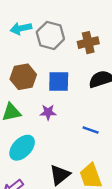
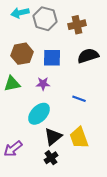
cyan ellipse: (22, 148) -> (39, 114), moved

